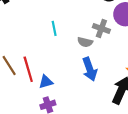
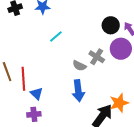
cyan line: (54, 28) -> (56, 36), moved, turned 48
blue triangle: (46, 82) -> (37, 94), turned 48

